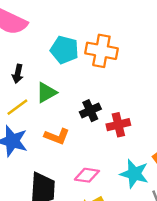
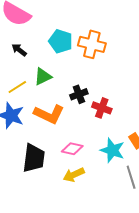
black arrow: (18, 74) -> (19, 50), moved, turned 112
red cross: (118, 125) -> (102, 108), turned 30
orange L-shape: (57, 136) -> (49, 114), size x1.4

